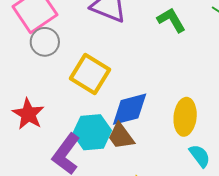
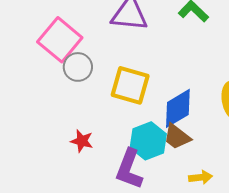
red star: (28, 114) -> (82, 141), size x0.7

